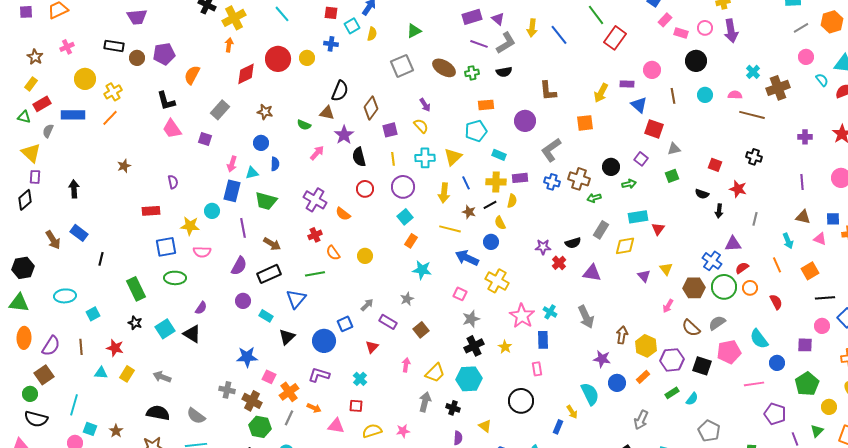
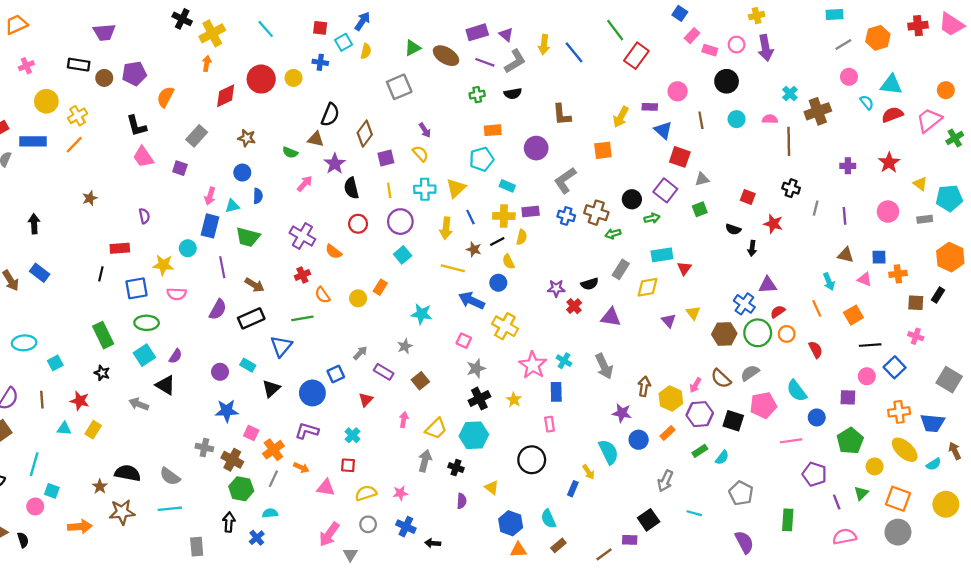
brown ellipse: (444, 68) -> (446, 56), moved
brown line: (752, 115) -> (789, 141), turned 75
purple square: (641, 159) -> (665, 190), size x1.5
gray line: (755, 219) -> (816, 208), moved
orange rectangle: (411, 241) -> (380, 287), moved
black line: (101, 259) -> (101, 274), moved
purple circle: (243, 301) -> (220, 372), moved
pink arrow: (668, 306) -> (695, 385), moved
cyan square: (165, 329) -> (144, 355), moved
gray arrow: (162, 377) -> (139, 404), moved
brown star: (116, 431) -> (100, 486), moved

